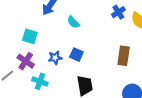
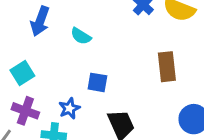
cyan square: (30, 36) -> (22, 73), turned -35
blue star: (55, 58) -> (69, 108), moved

